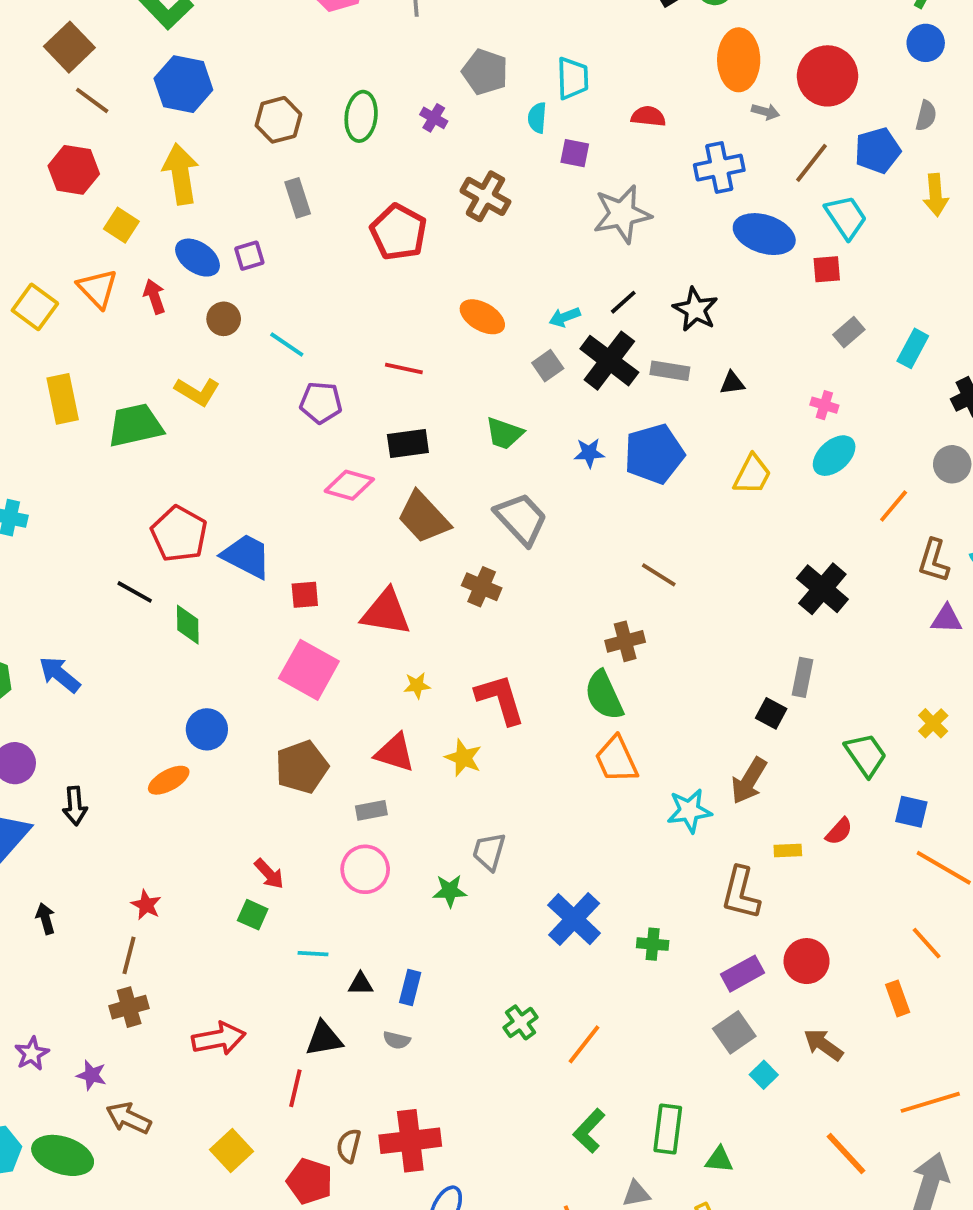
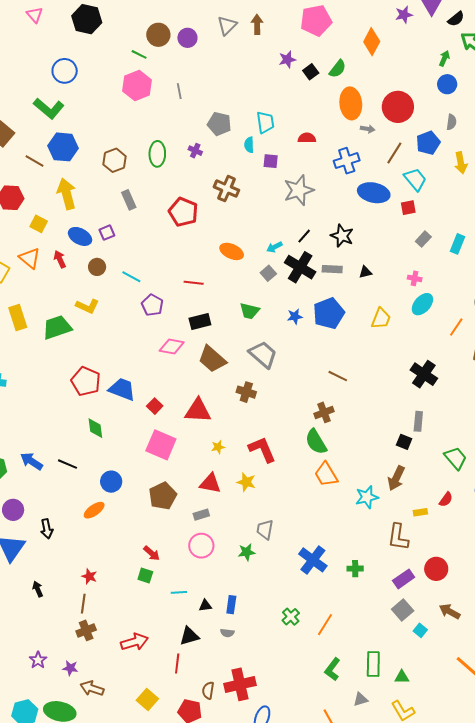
brown line: (92, 100) -> (34, 161), moved
purple pentagon: (321, 403) -> (152, 305), turned 30
black line: (135, 592) -> (68, 464), moved
red square: (305, 595) -> (155, 406), turned -35

